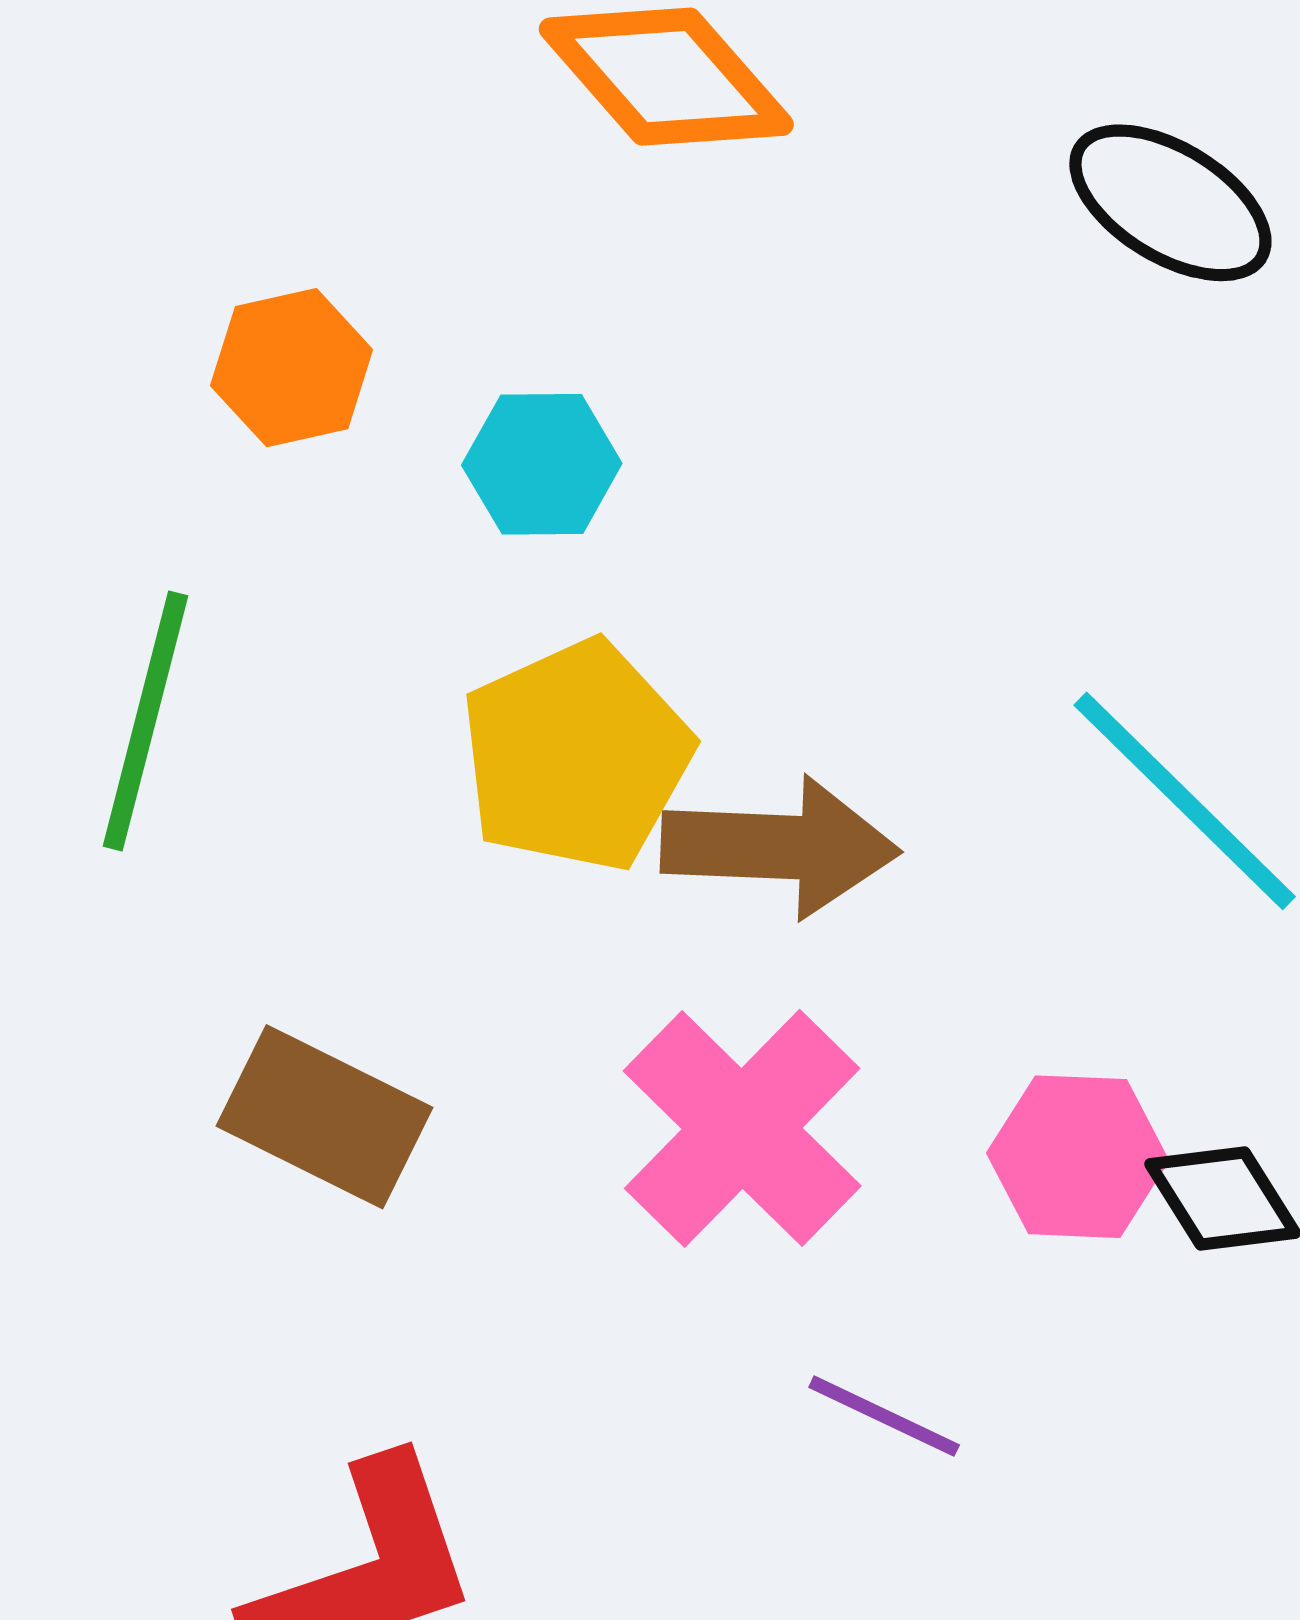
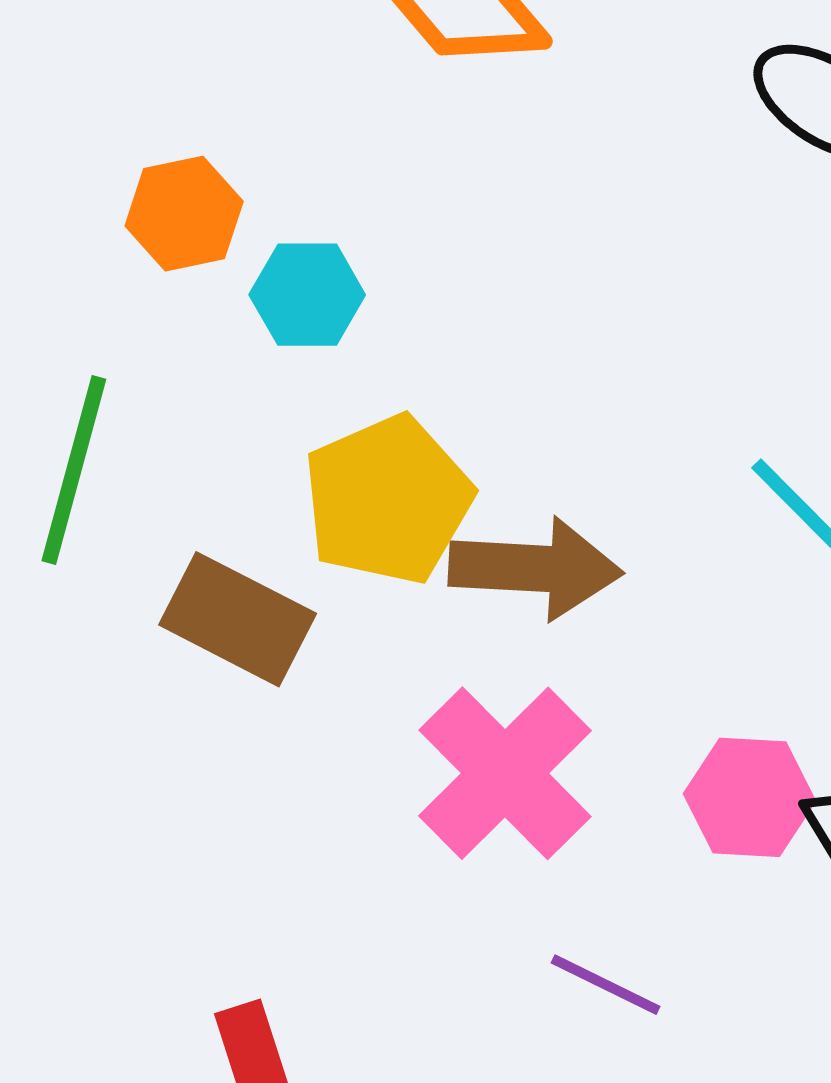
cyan hexagon: (542, 464) -> (307, 295), moved
brown rectangle: (324, 1117) -> (238, 619), moved

